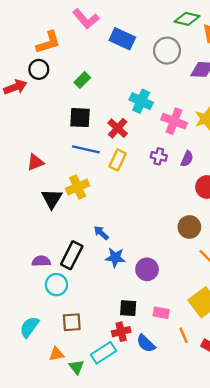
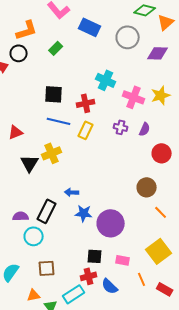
green rectangle: (82, 80) -> (56, 48), moved
red cross: (118, 128) -> (86, 103), turned 36
blue arrow: (101, 233) -> (72, 192), turned -40
purple circle: (147, 269) -> (111, 223), size x1.4

